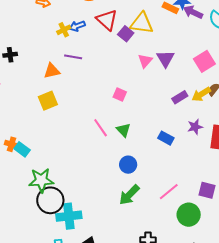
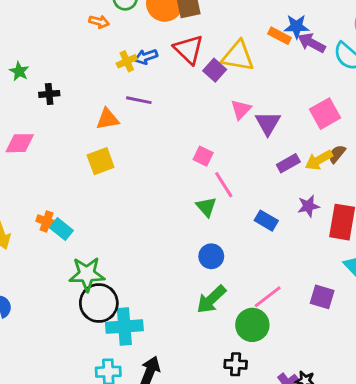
purple triangle: (165, 59) -> (268, 123), moved
pink line: (101, 128) -> (224, 185), moved
green circle: (189, 215) -> (252, 325), moved

